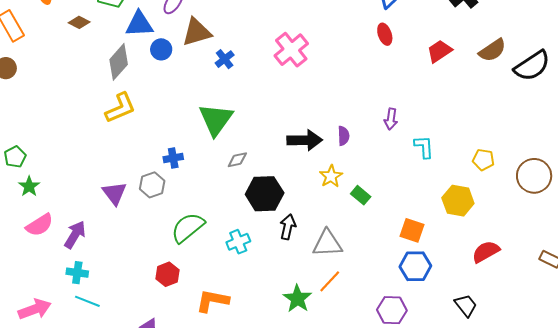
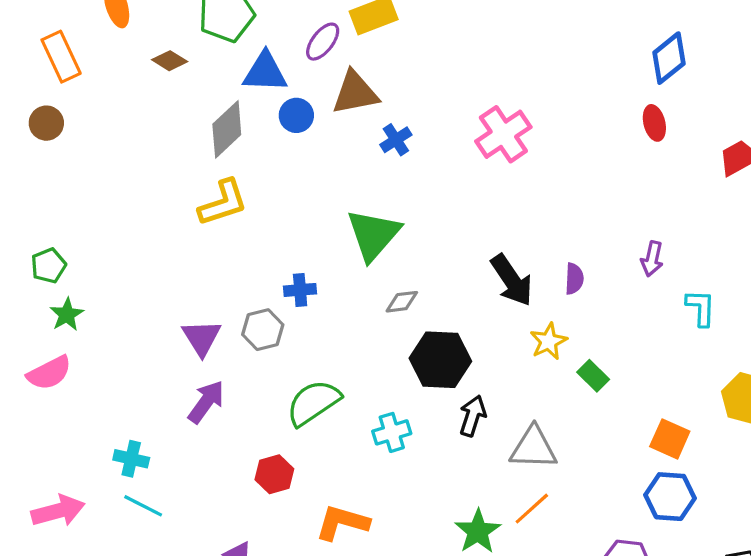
black arrow: (305, 140) -> (512, 280), turned 52
pink semicircle: (40, 225) -> (49, 373), moved
purple arrow: (75, 235) -> (206, 402), moved

